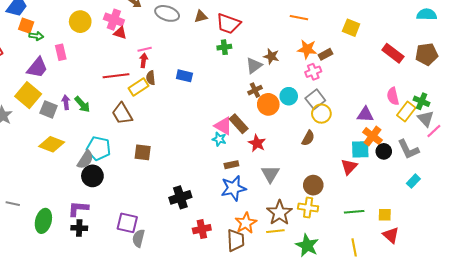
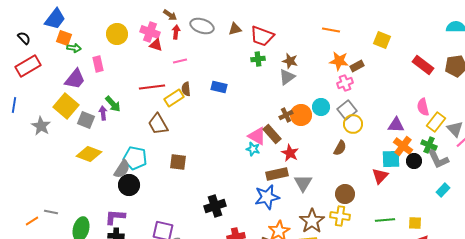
brown star: (271, 56) -> (290, 61), moved
red arrow: (144, 60) -> (176, 32), moved
brown cross: (255, 90) -> (286, 115), moved
green cross: (422, 101) -> (429, 145), moved
green arrow: (82, 104) -> (113, 104), moved
brown rectangle: (231, 165) -> (277, 174), moved, size x1.5

